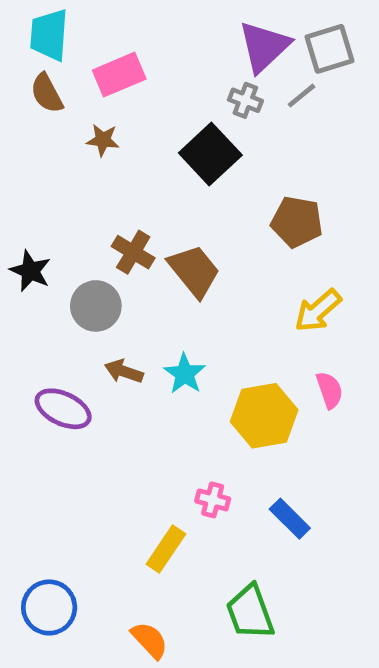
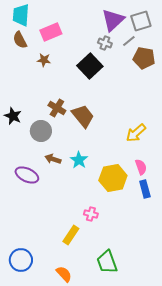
brown pentagon: (297, 222) -> (144, 58), moved
blue rectangle: (290, 519) -> (145, 189), moved, turned 30

